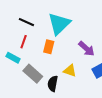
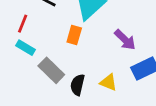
red line: (24, 42) -> (23, 24), moved
yellow triangle: (70, 71) -> (108, 82), moved

